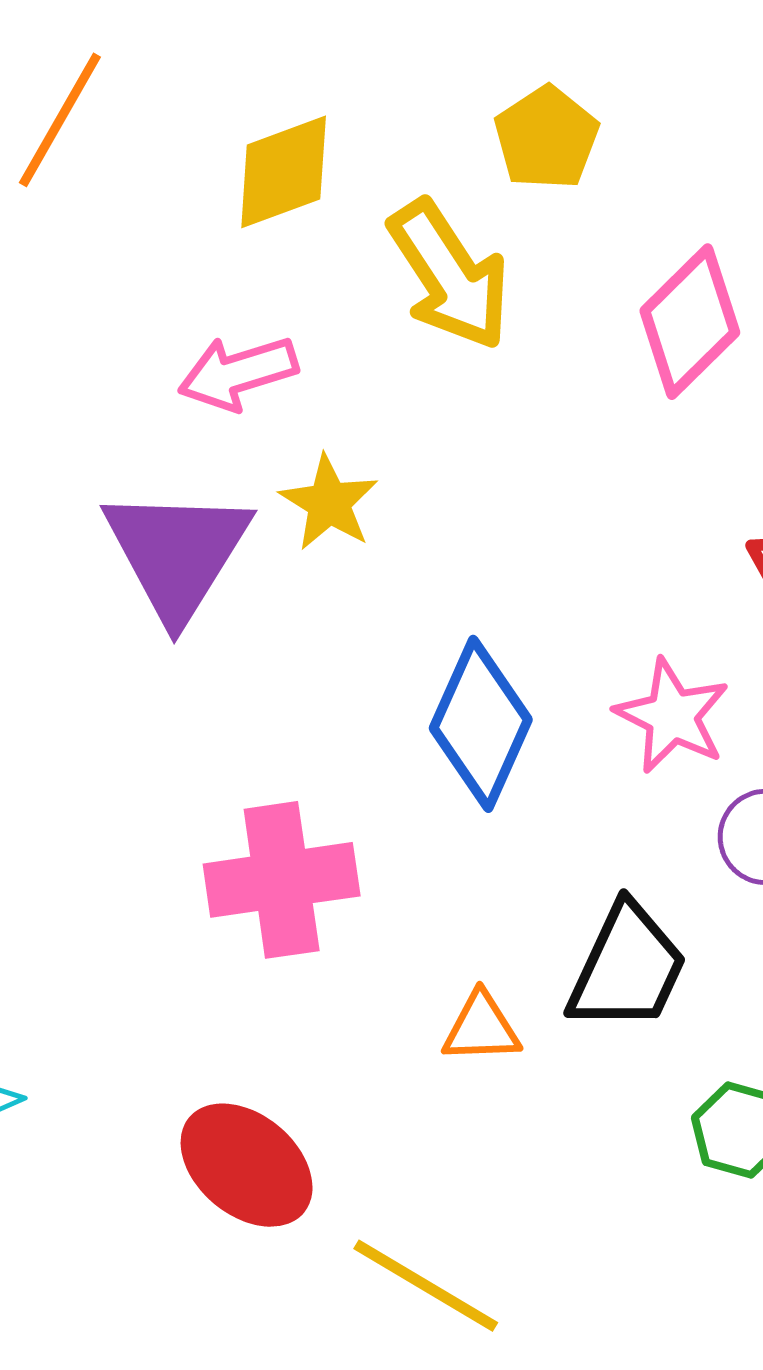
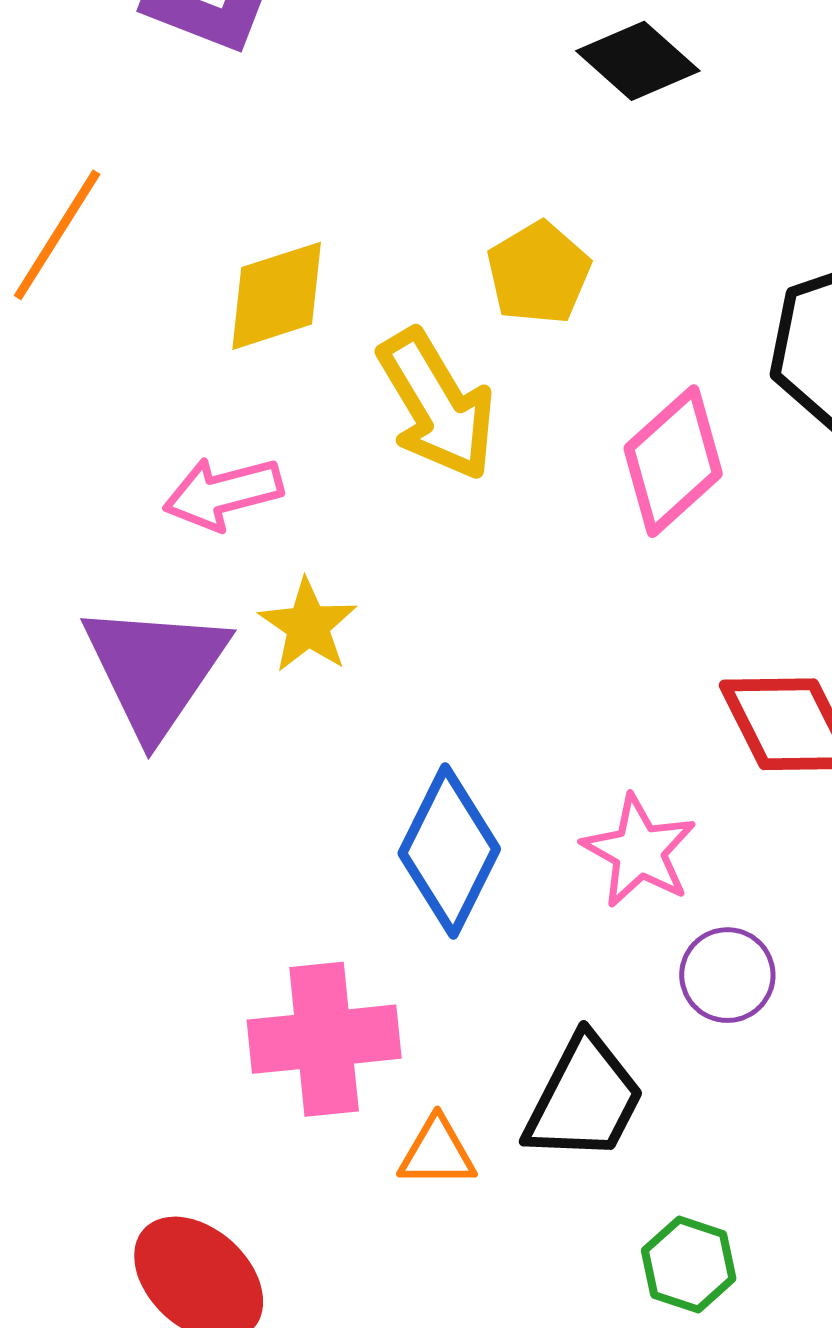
pink cross: (282, 880) -> (324, 1039), moved

